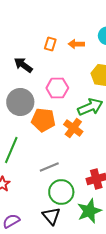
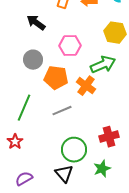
gray circle: (20, 102) -> (33, 60), size x0.7
gray line: (49, 167) -> (62, 111), moved
green star: (89, 211) -> (102, 169), size x0.7

